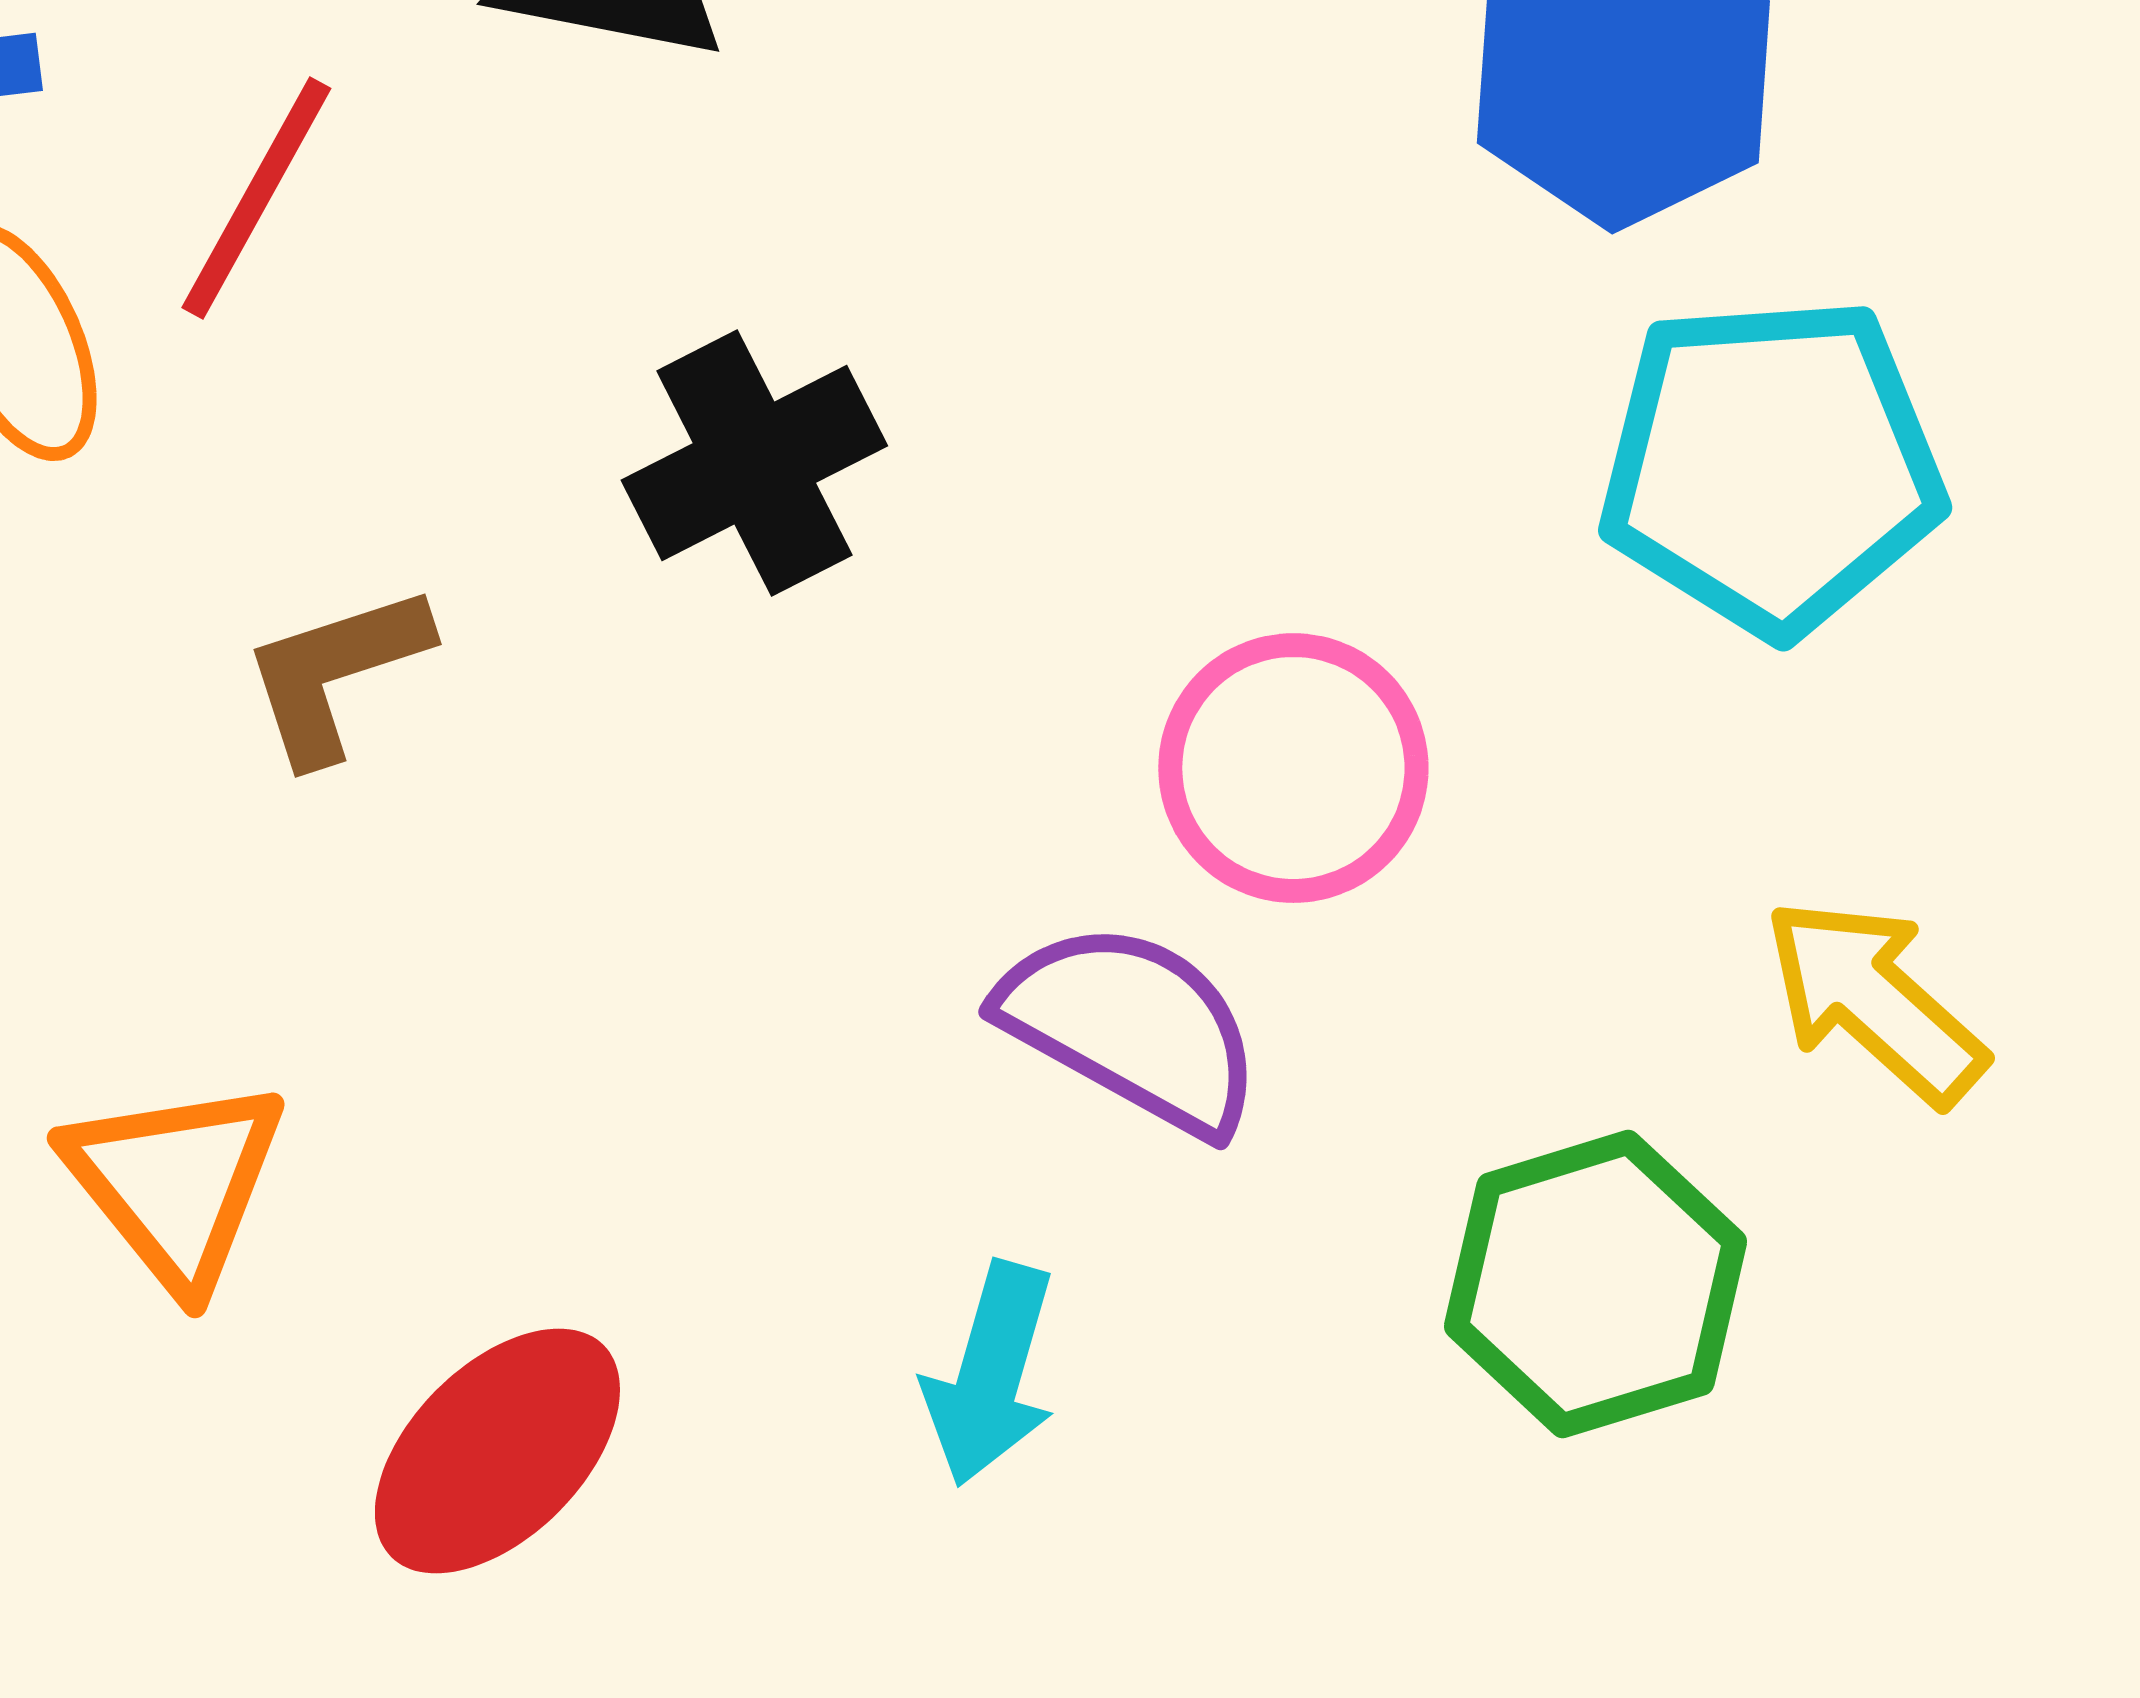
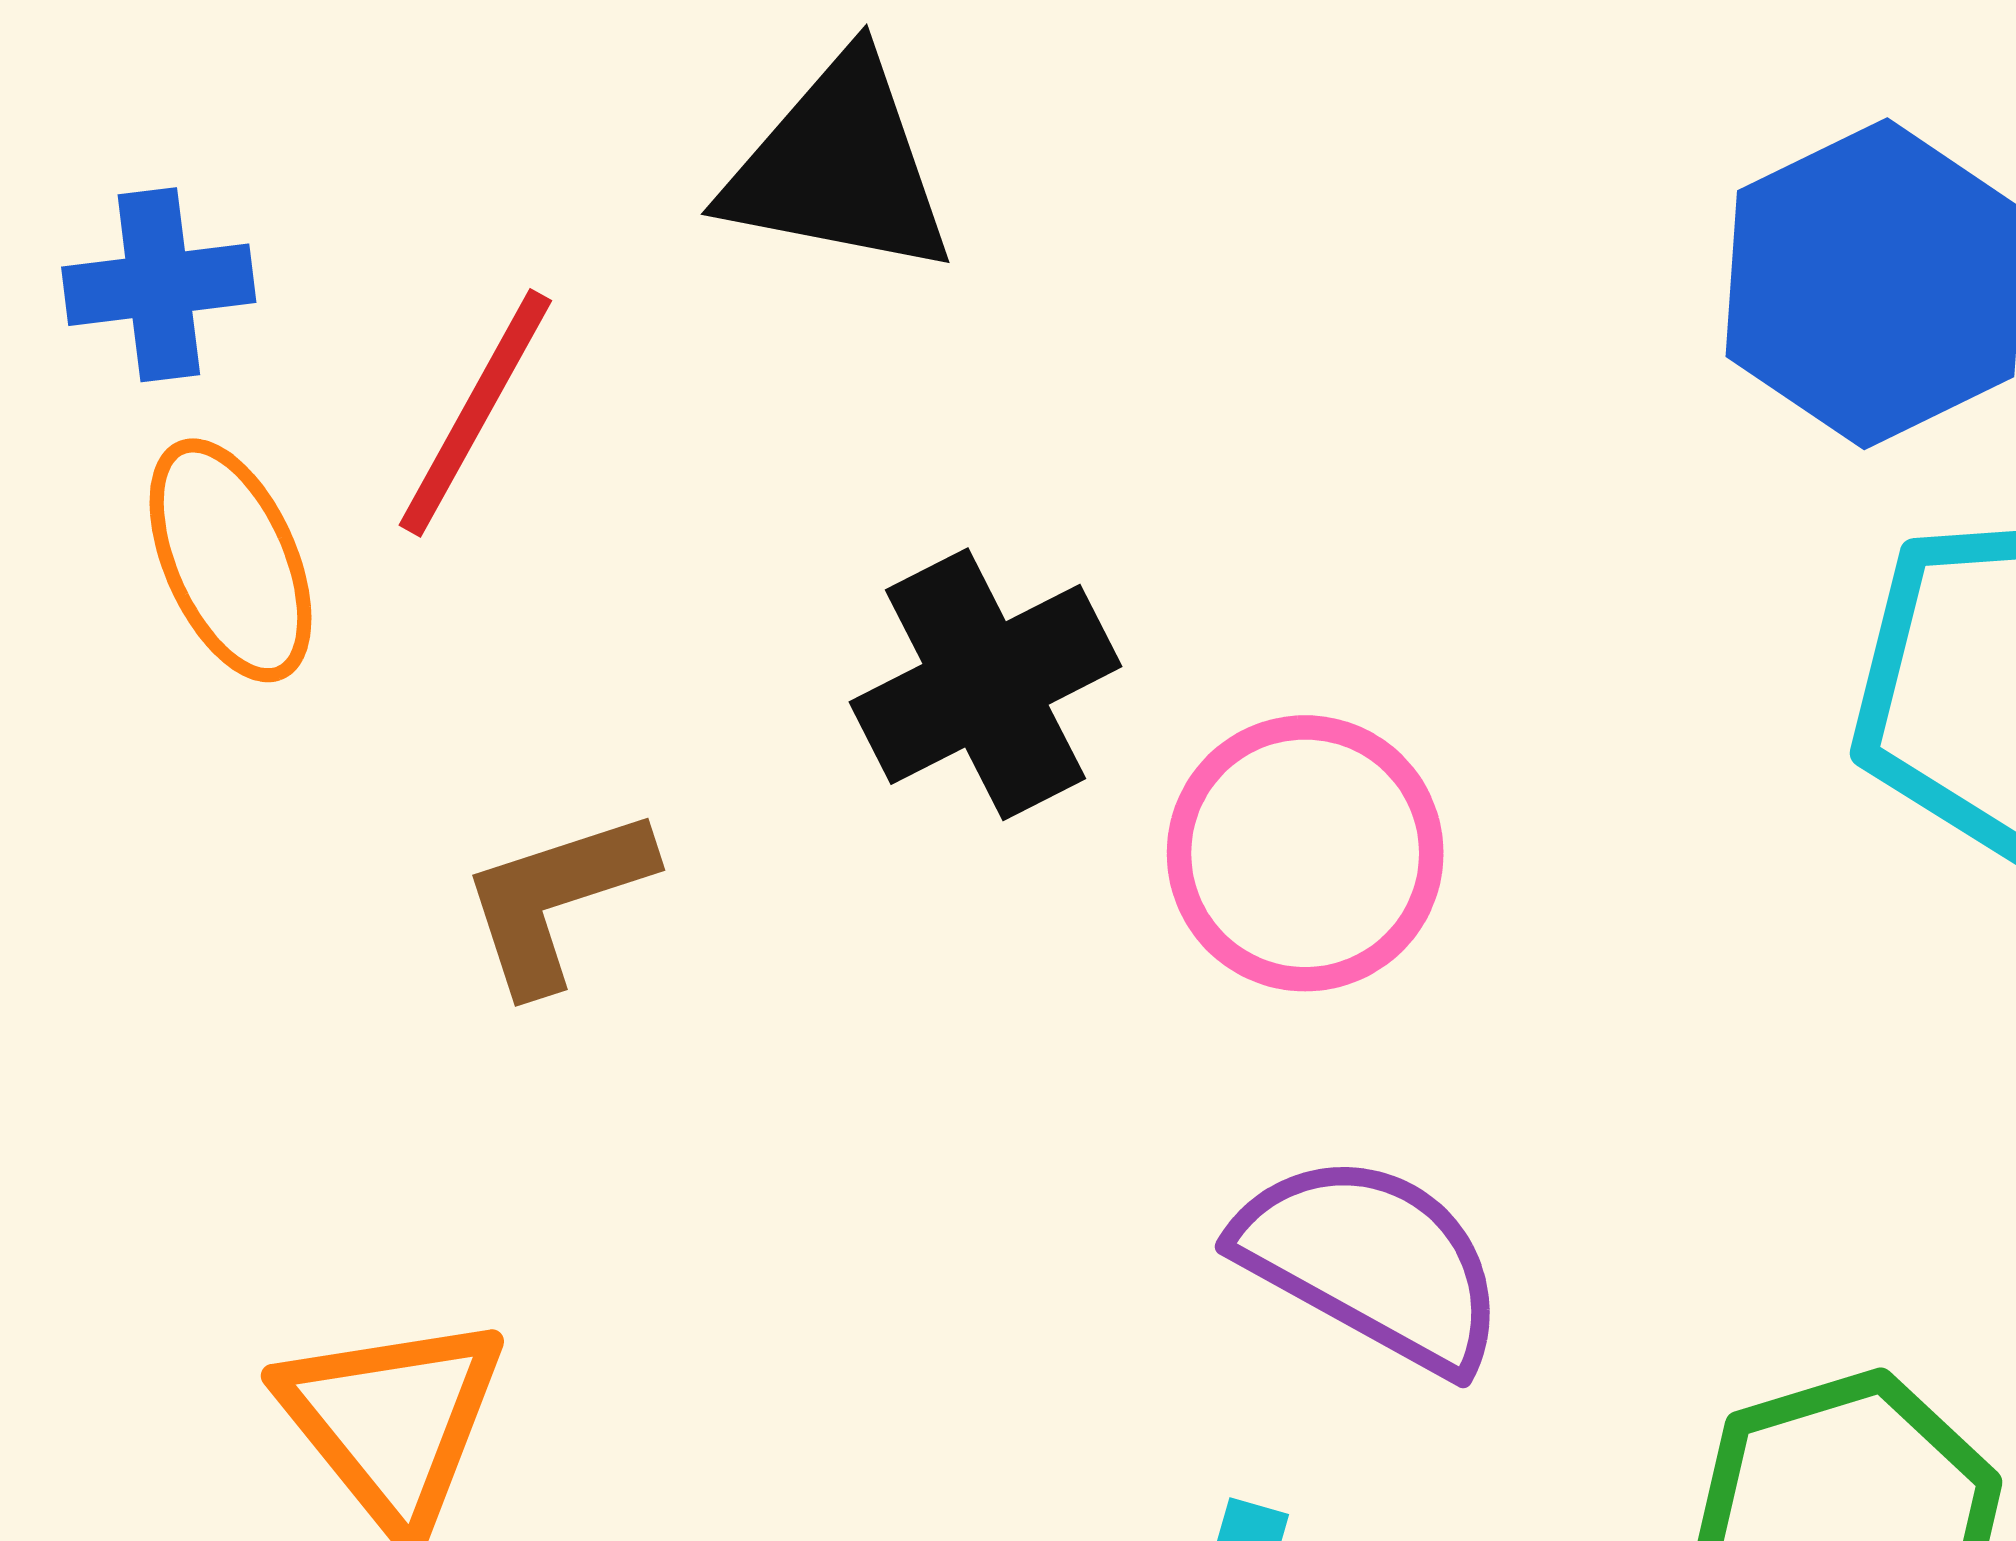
pink circle: (1293, 768) -> (1305, 853), moved

